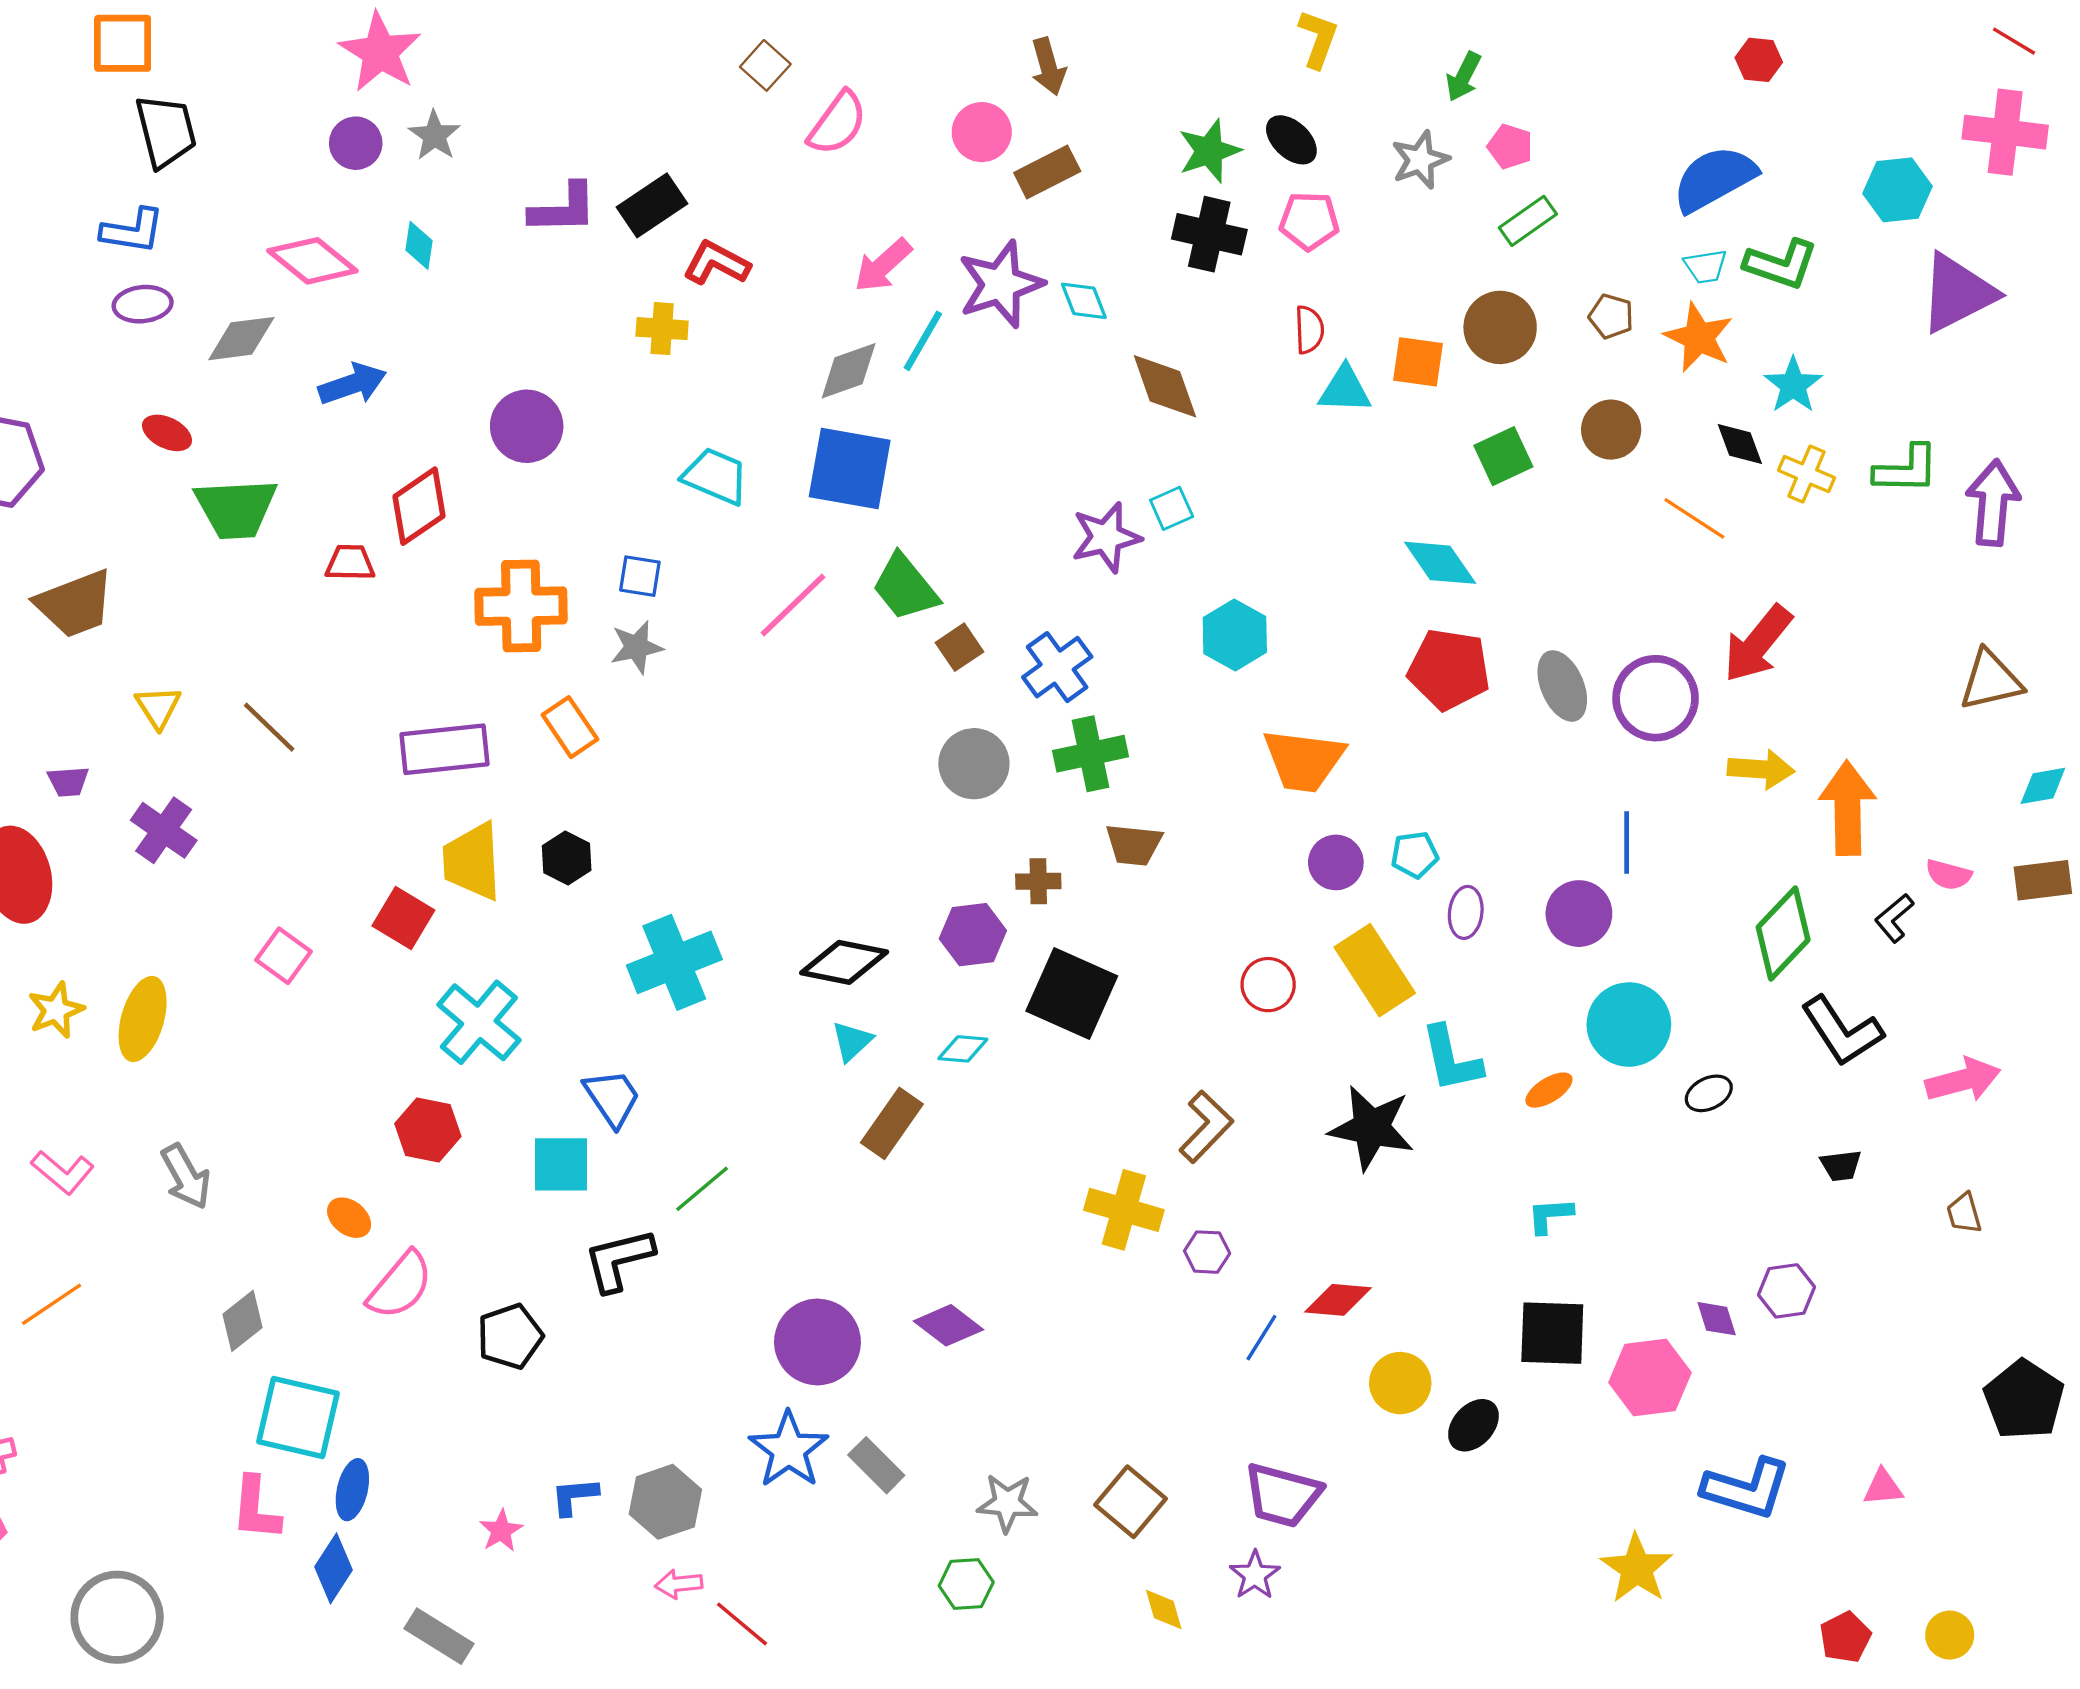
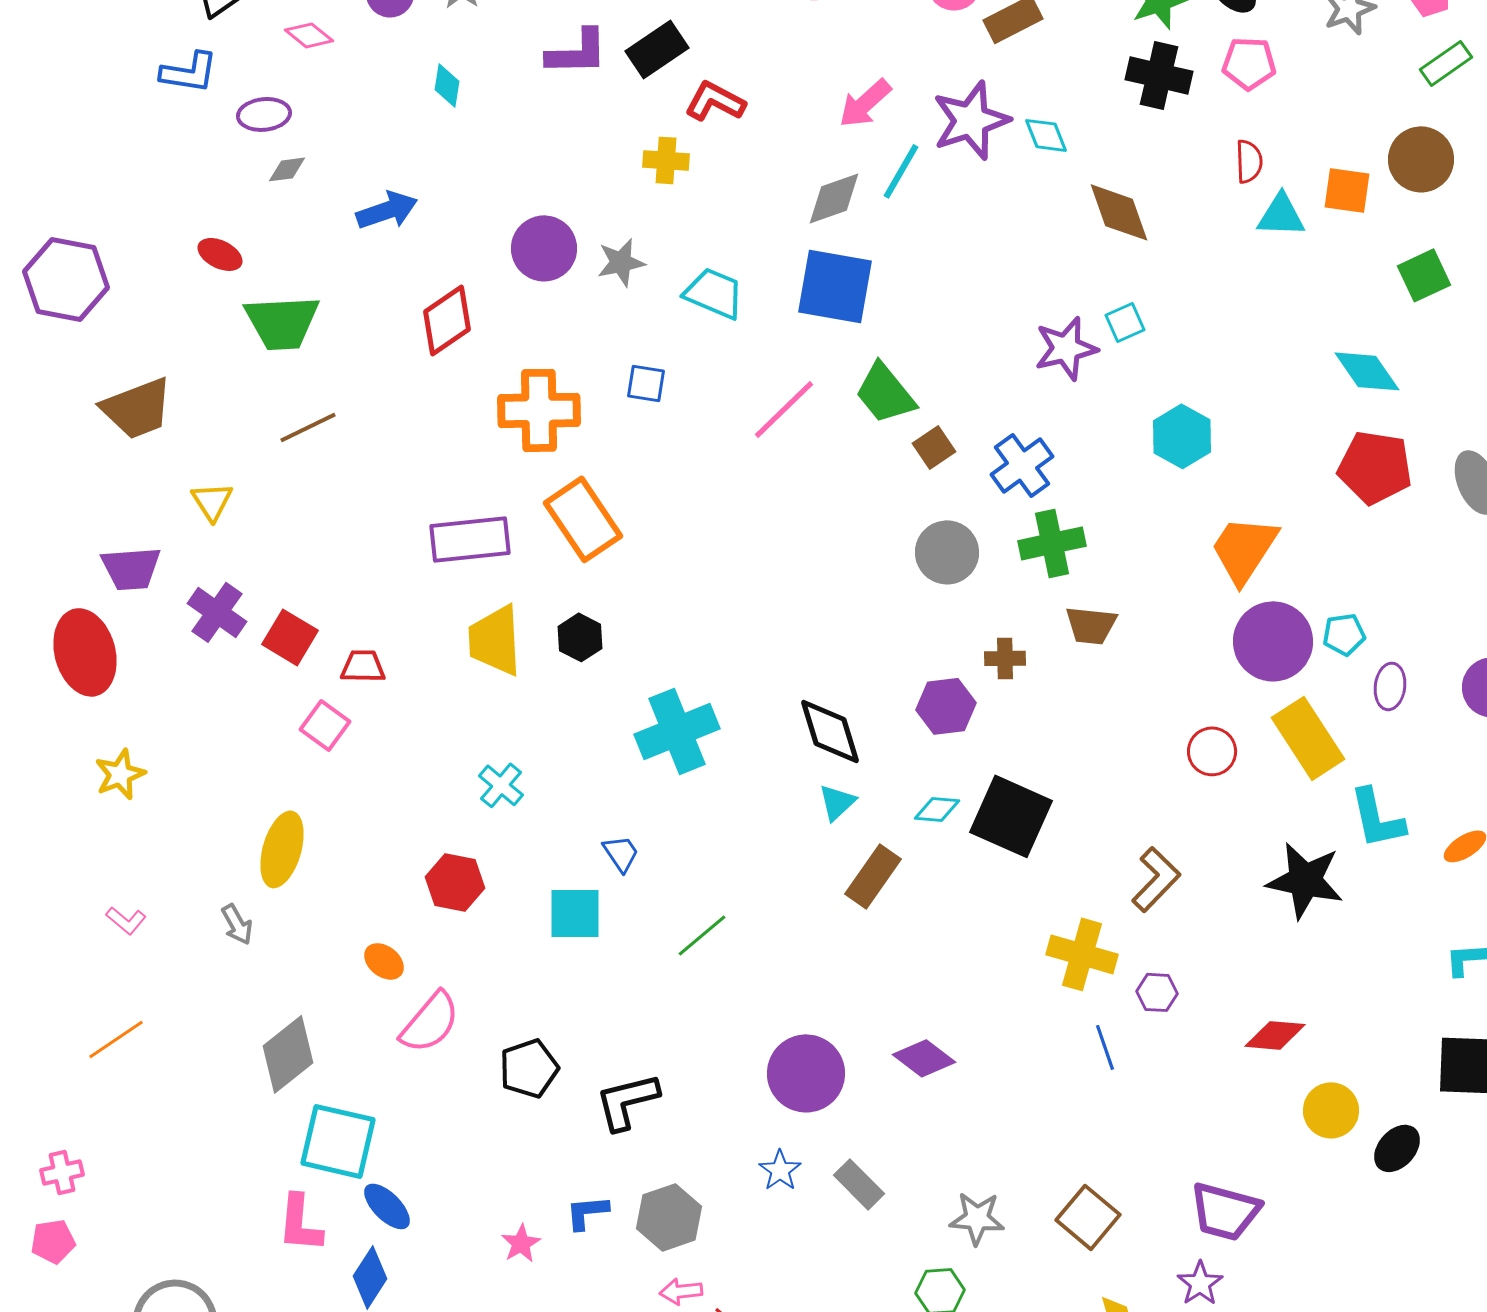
pink diamond: (312, 261) -> (309, 35), moved, size x0.6
purple ellipse: (143, 304) -> (264, 114), moved
gray diamond: (241, 339) -> (287, 169), size x0.6
red trapezoid: (350, 563) -> (363, 666), moved
gray star: (637, 647) -> (621, 262), moved
brown line: (269, 727) -> (308, 427), moved, turned -70
orange rectangle: (570, 727) -> (583, 519), size x1.5
orange trapezoid: (1304, 760) -> (1244, 549), turned 116
purple trapezoid: (68, 781) -> (131, 568), size x1.6
purple circle: (1336, 862) -> (1273, 641), size x1.6
red square: (403, 918) -> (290, 637), moved
black diamond: (844, 962) -> (830, 731), turned 62
black square: (1072, 993) -> (1011, 816), moved
yellow ellipse: (143, 1019) -> (282, 849), moved
cyan cross: (479, 1022) -> (501, 785), size x0.6
blue trapezoid: (612, 1098) -> (621, 853), size x0.7
pink L-shape: (63, 1172) -> (126, 920), size x0.7
gray arrow: (186, 1177) -> (237, 924), size x0.7
black L-shape: (619, 1260) -> (627, 1101), moved
gray diamond: (242, 1321) -> (288, 1054), size x1.4
blue line: (1261, 1338) -> (1105, 1047), moved, turned -51
blue star: (789, 1450) -> (780, 1170), size x0.6
blue ellipse: (352, 1490) -> (387, 1206), turned -58

